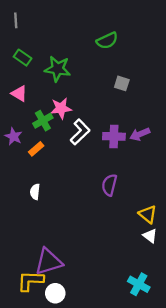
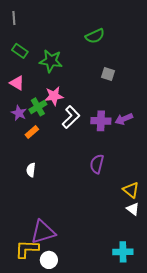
purple star: (14, 136) -> (19, 113), moved
cyan cross: (139, 284) -> (123, 252), turned -30

